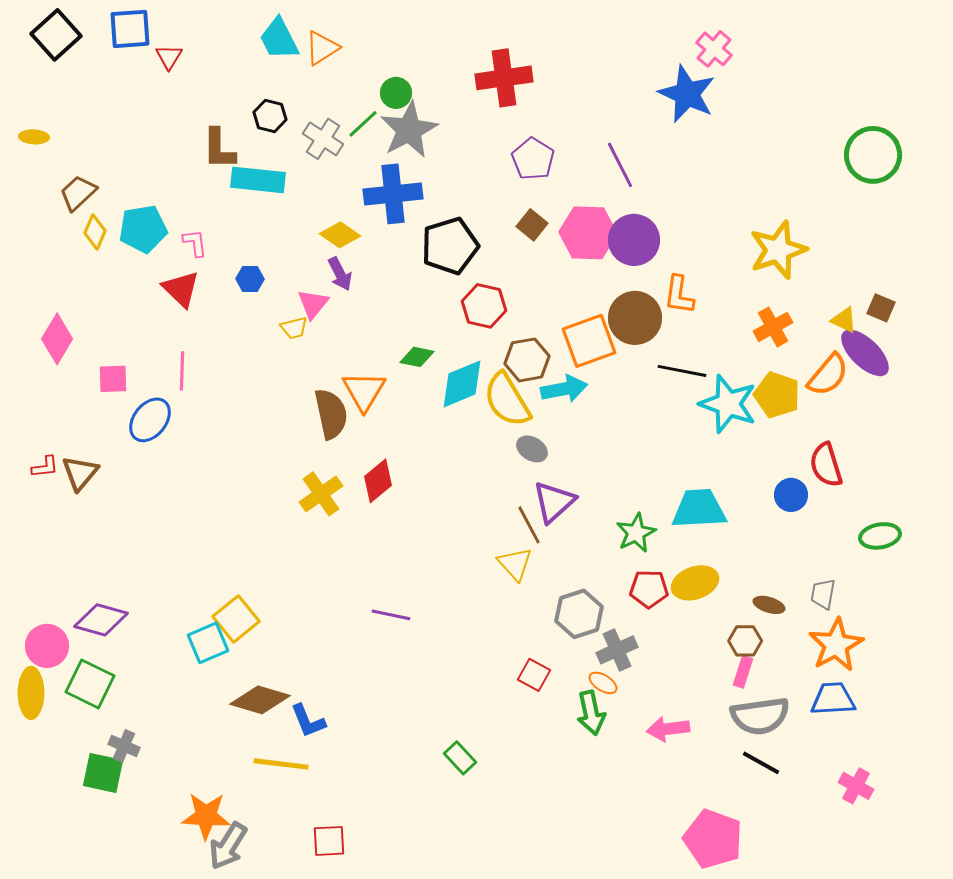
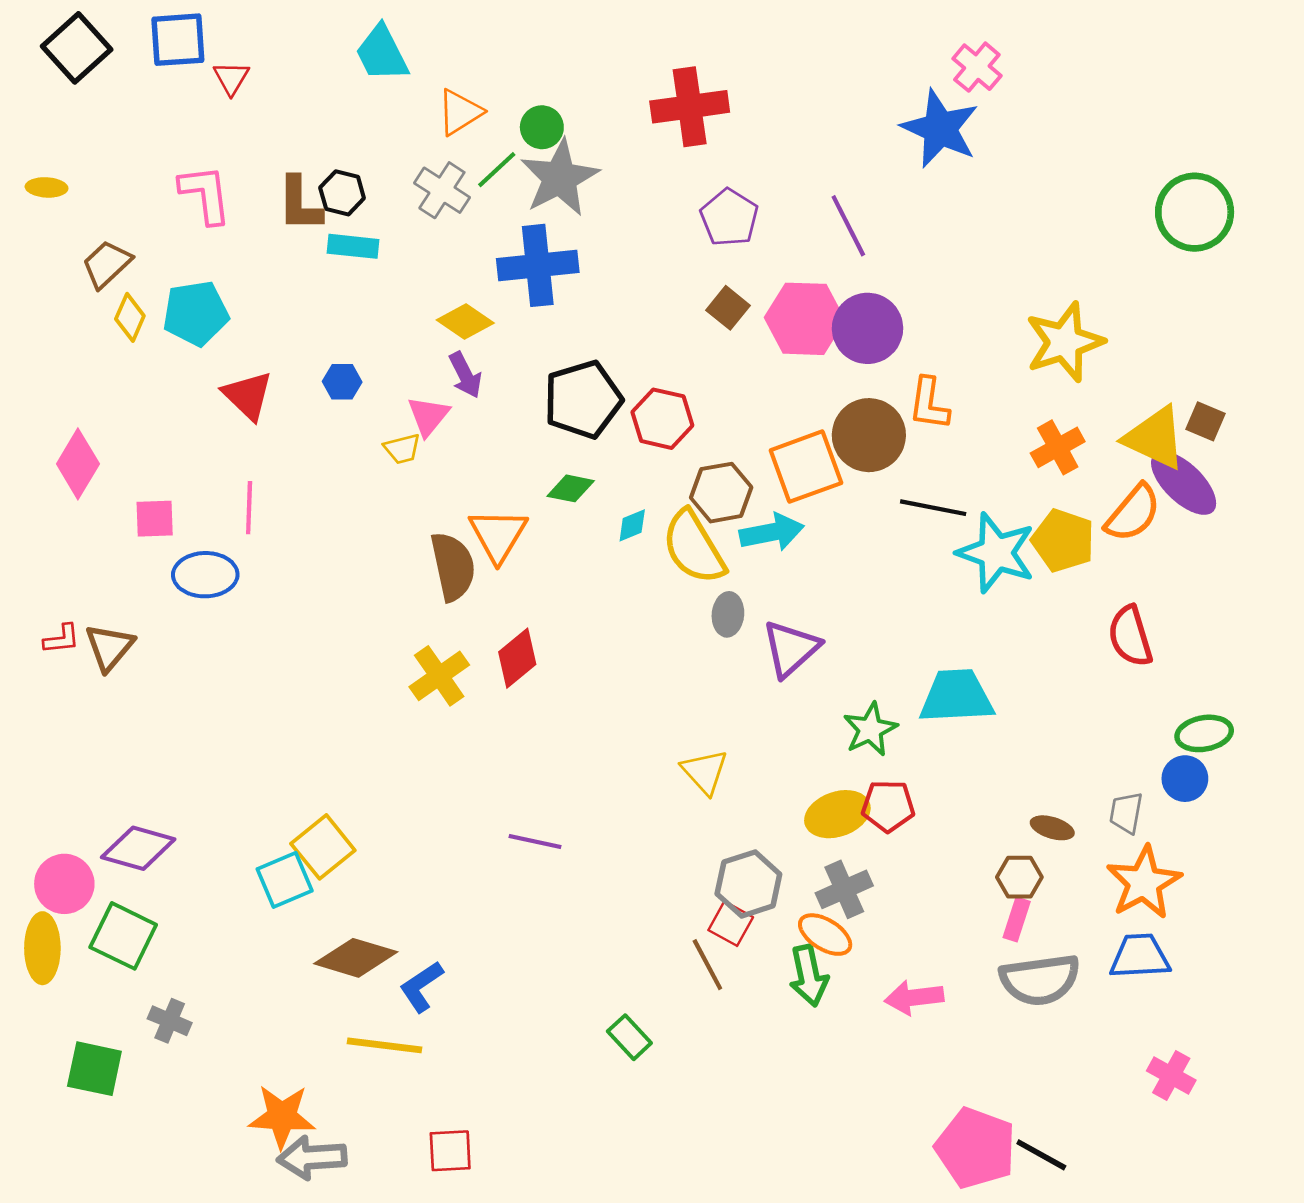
orange triangle: (322, 48) -> (460, 112), moved
black hexagon: (270, 116) -> (342, 193), moved
cyan rectangle: (258, 180) -> (353, 246), size x0.7
pink L-shape: (195, 243) -> (205, 194), moved, size x1.6
black pentagon: (450, 246) -> (583, 400), moved
yellow triangle: (844, 320) -> (1155, 438), size x1.8
cyan diamond: (462, 384) -> (632, 525), size x0.5
blue ellipse: (150, 420) -> (205, 575), turned 51
gray ellipse: (532, 449) -> (728, 614), turned 64
blue circle: (791, 495) -> (1185, 779), moved
purple triangle: (554, 502) -> (791, 649), moved
brown line: (529, 525) -> (707, 965), moved
yellow ellipse: (695, 583) -> (837, 814), moved
gray hexagon: (579, 614) -> (748, 884), moved
orange ellipse: (603, 683) -> (825, 935), size x1.4
blue L-shape: (308, 721) -> (421, 987), turned 78
black line: (761, 763) -> (1041, 1155), moved
green square: (103, 773) -> (94, 1069), moved
gray arrow: (228, 846) -> (312, 1158), turned 54

